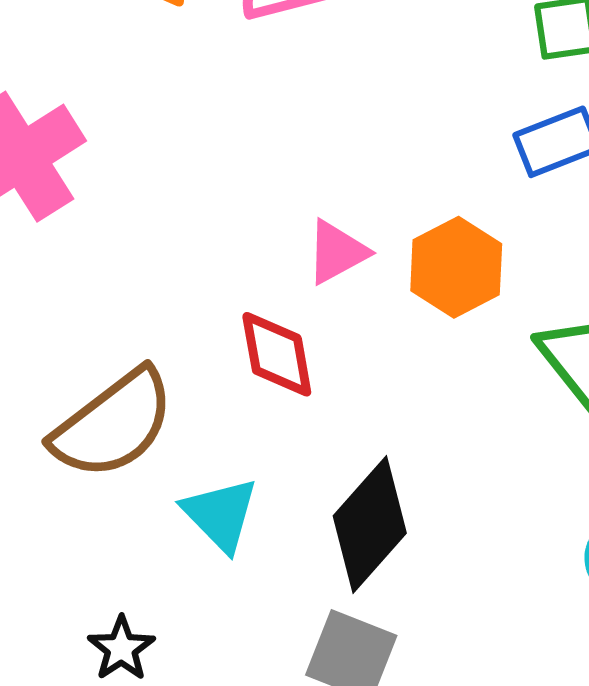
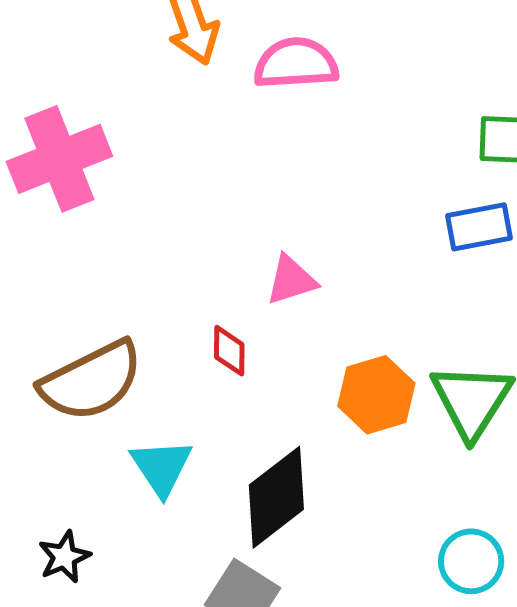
orange hexagon: (456, 267) -> (376, 395), moved
red diamond: (277, 354) -> (229, 351), size x0.7

